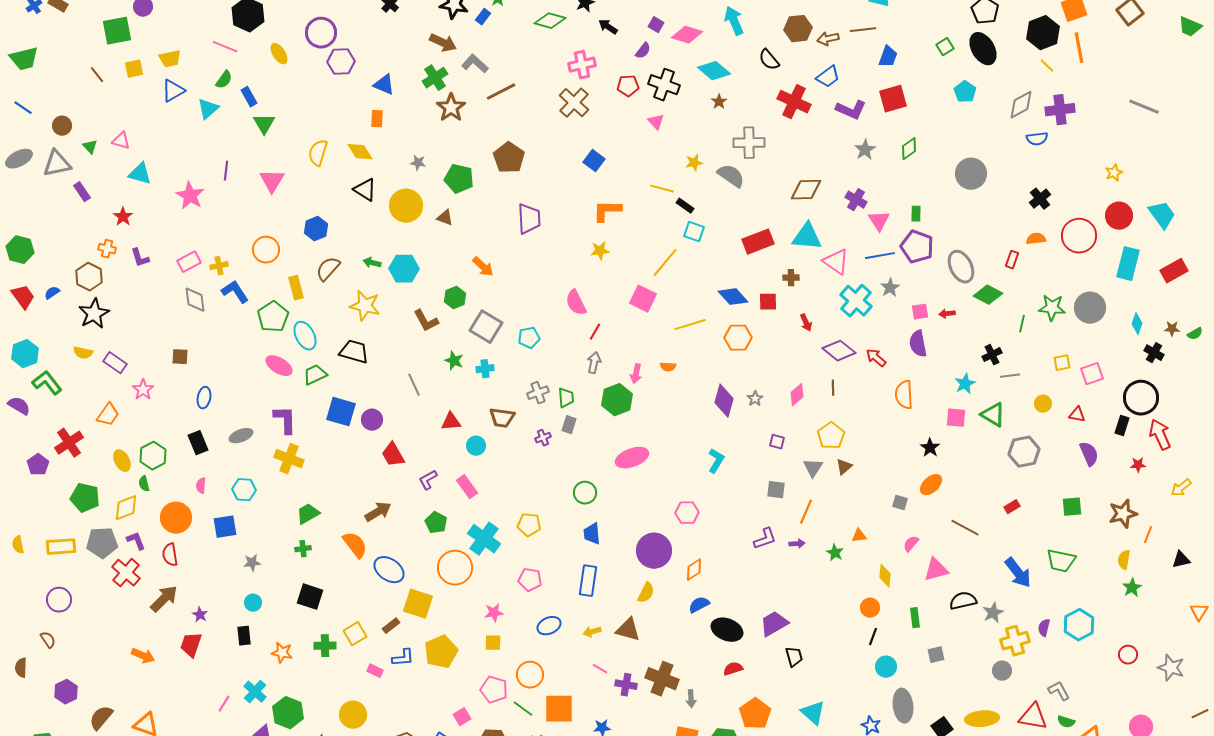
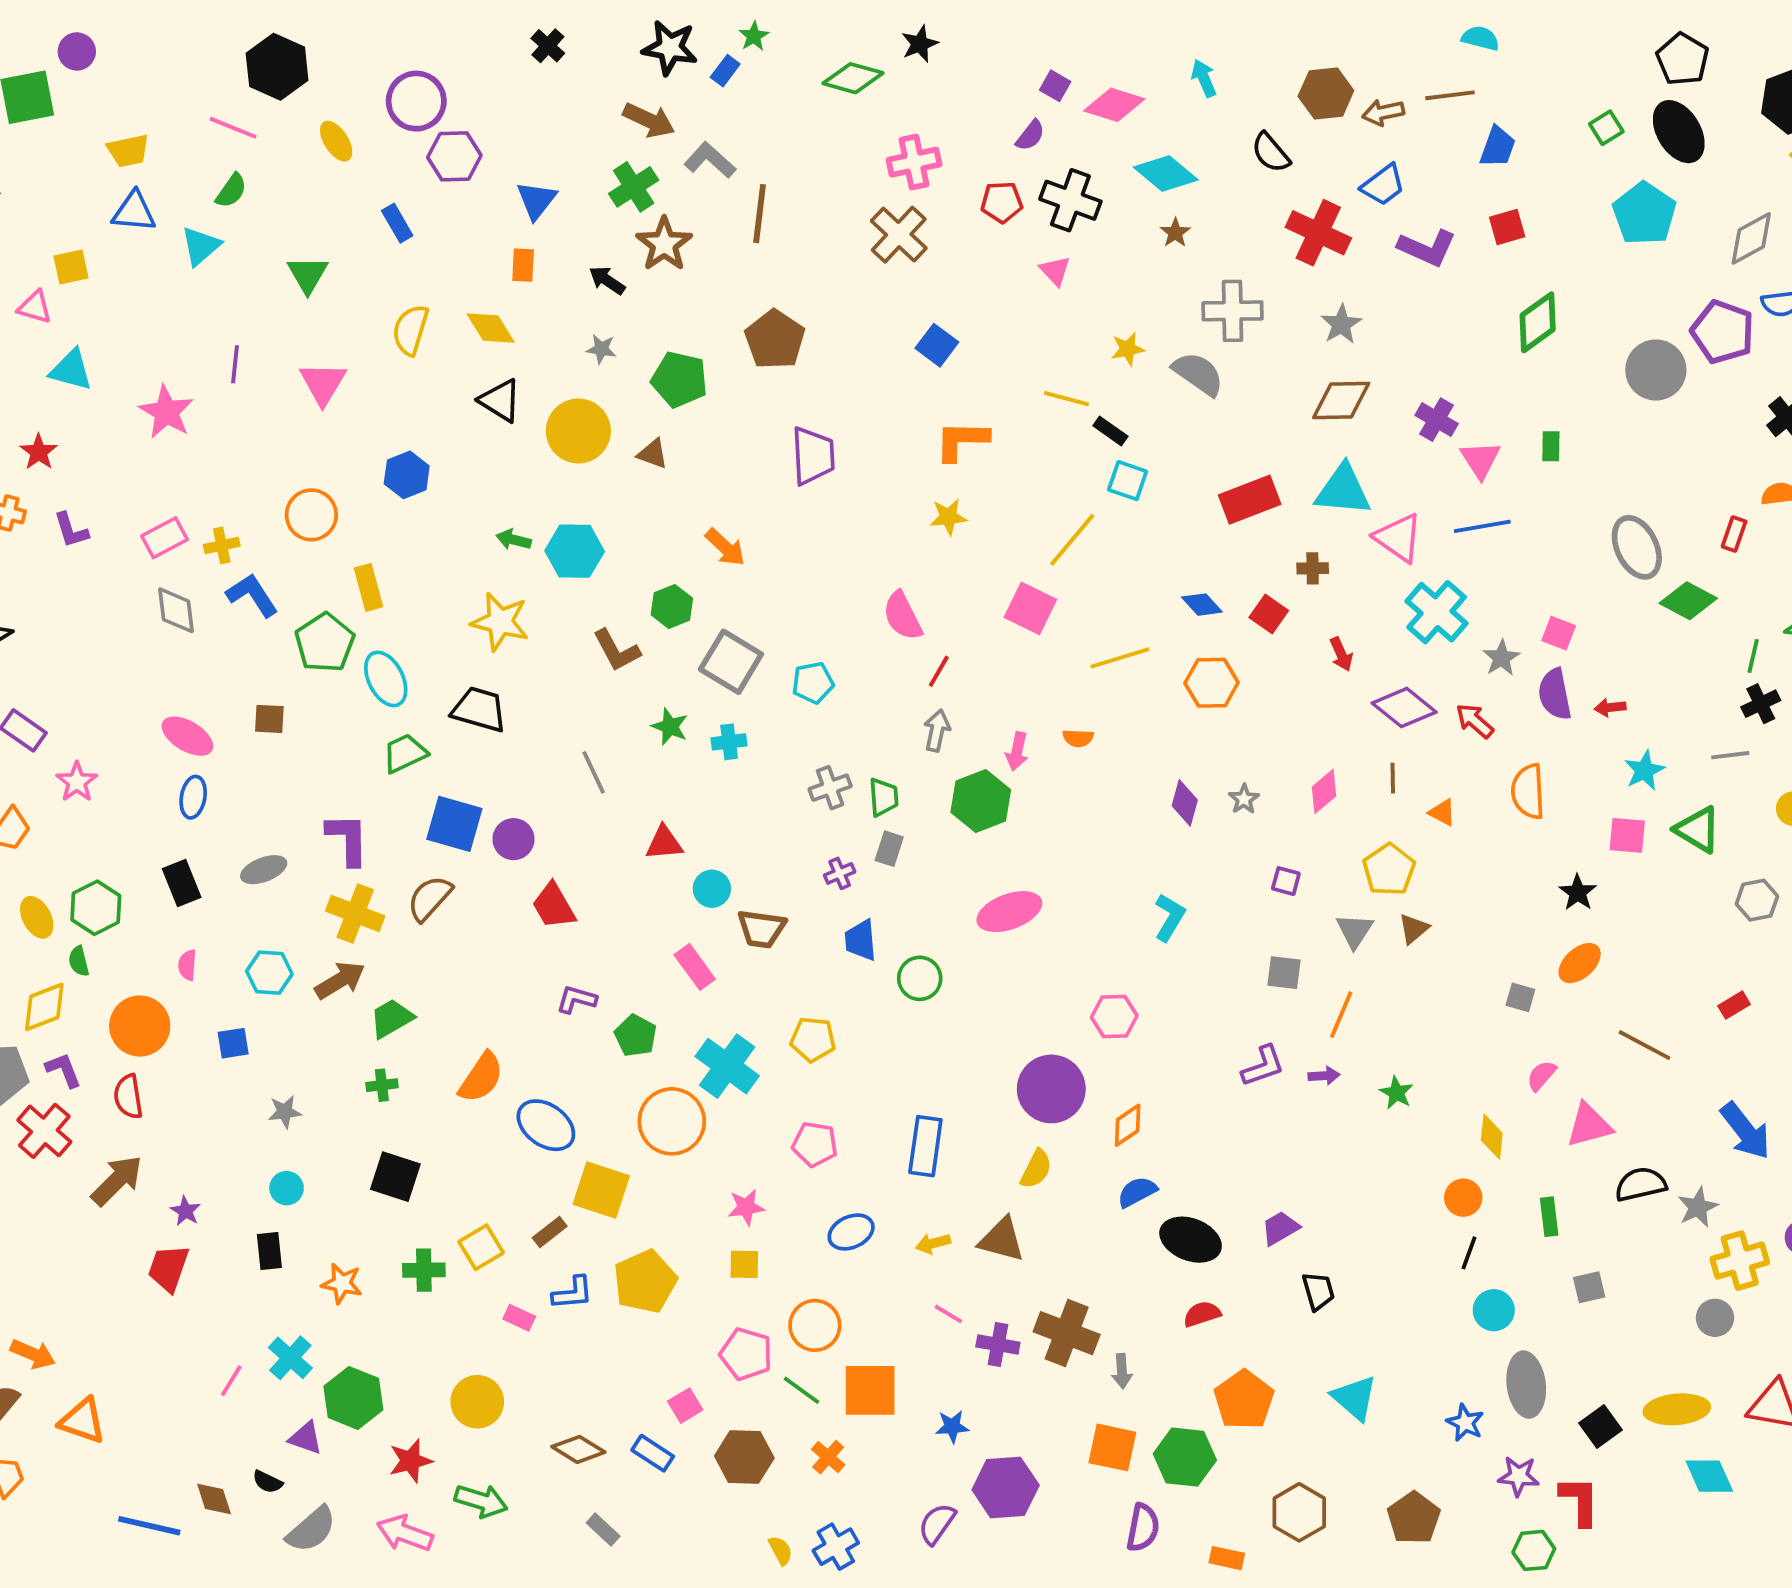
cyan arrow: (734, 21) -> (1204, 78), size x0.7
black arrow: (608, 27) -> (607, 280), moved
yellow square: (134, 69) -> (71, 267), moved
blue triangle: (384, 85) -> (536, 200), turned 45
blue triangle: (173, 91) -> (134, 212), turned 35
brown line: (501, 92) -> (760, 214), turned -56
cyan pentagon: (965, 92) -> (1644, 214), size x1.5
blue rectangle: (249, 97) -> (397, 223), moved
red square: (893, 99) -> (1507, 227), size x0.7
green diamond: (909, 149) -> (1538, 322), size x1.4
gray star: (865, 150) -> (1341, 324), moved
purple pentagon: (917, 247) -> (1723, 332), moved
brown semicircle: (328, 269) -> (430, 898), moved
gray star: (890, 288) -> (1501, 658), moved
blue diamond: (733, 297) -> (1202, 605), size x0.7
red square: (768, 302) -> (1269, 614), turned 36
pink square: (920, 312) -> (1559, 633), turned 30
red arrow: (947, 314) -> (1610, 708), moved
black cross: (992, 355) -> (1761, 704), moved
brown square: (180, 357) -> (269, 719), moved
pink ellipse: (279, 366) -> (187, 736), moved
purple diamond: (724, 401) -> (1185, 803), size x0.7
brown trapezoid: (502, 418) -> (761, 929), moved
gray hexagon: (1024, 452) -> (1757, 900), size x0.7
purple L-shape: (428, 480) -> (576, 999), moved, turned 45
brown arrow: (378, 512) -> (340, 980), moved
blue square: (225, 527) -> (233, 1043), size x0.7
blue trapezoid: (592, 534) -> (861, 940), moved
orange triangle: (859, 536) -> (1442, 812), moved, turned 35
orange semicircle: (355, 545) -> (481, 1078), turned 72
purple trapezoid: (774, 624) -> (1280, 1228), size x0.7
orange arrow: (143, 656) -> (33, 1354), moved

